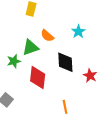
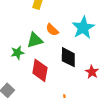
cyan star: (78, 32) -> (83, 28), size x1.6

